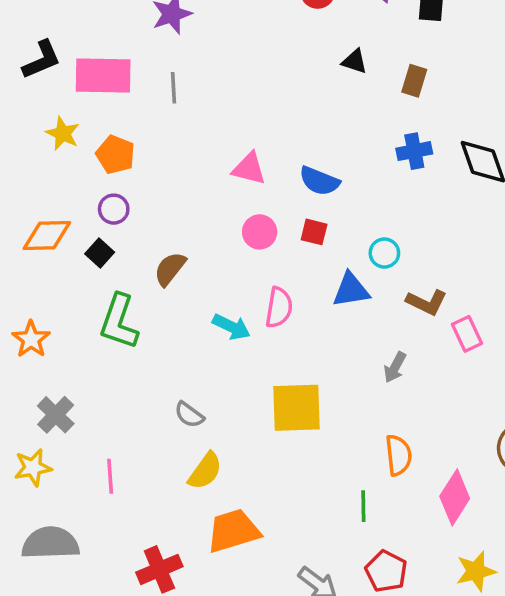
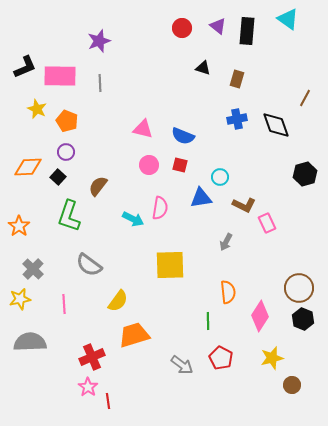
gray semicircle: (189, 415) -> (89, 265), moved, size x1.5

